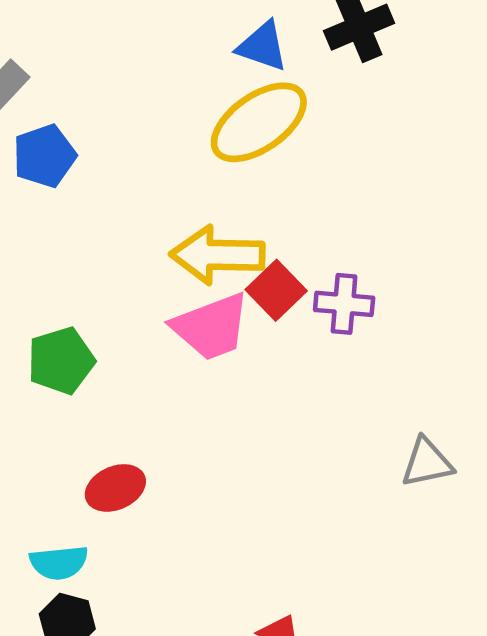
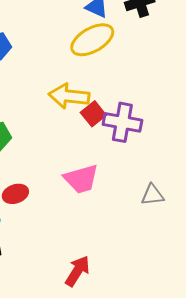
purple cross: (344, 304) -> (122, 122), size x1.5
pink trapezoid: (211, 327) -> (81, 179), moved

